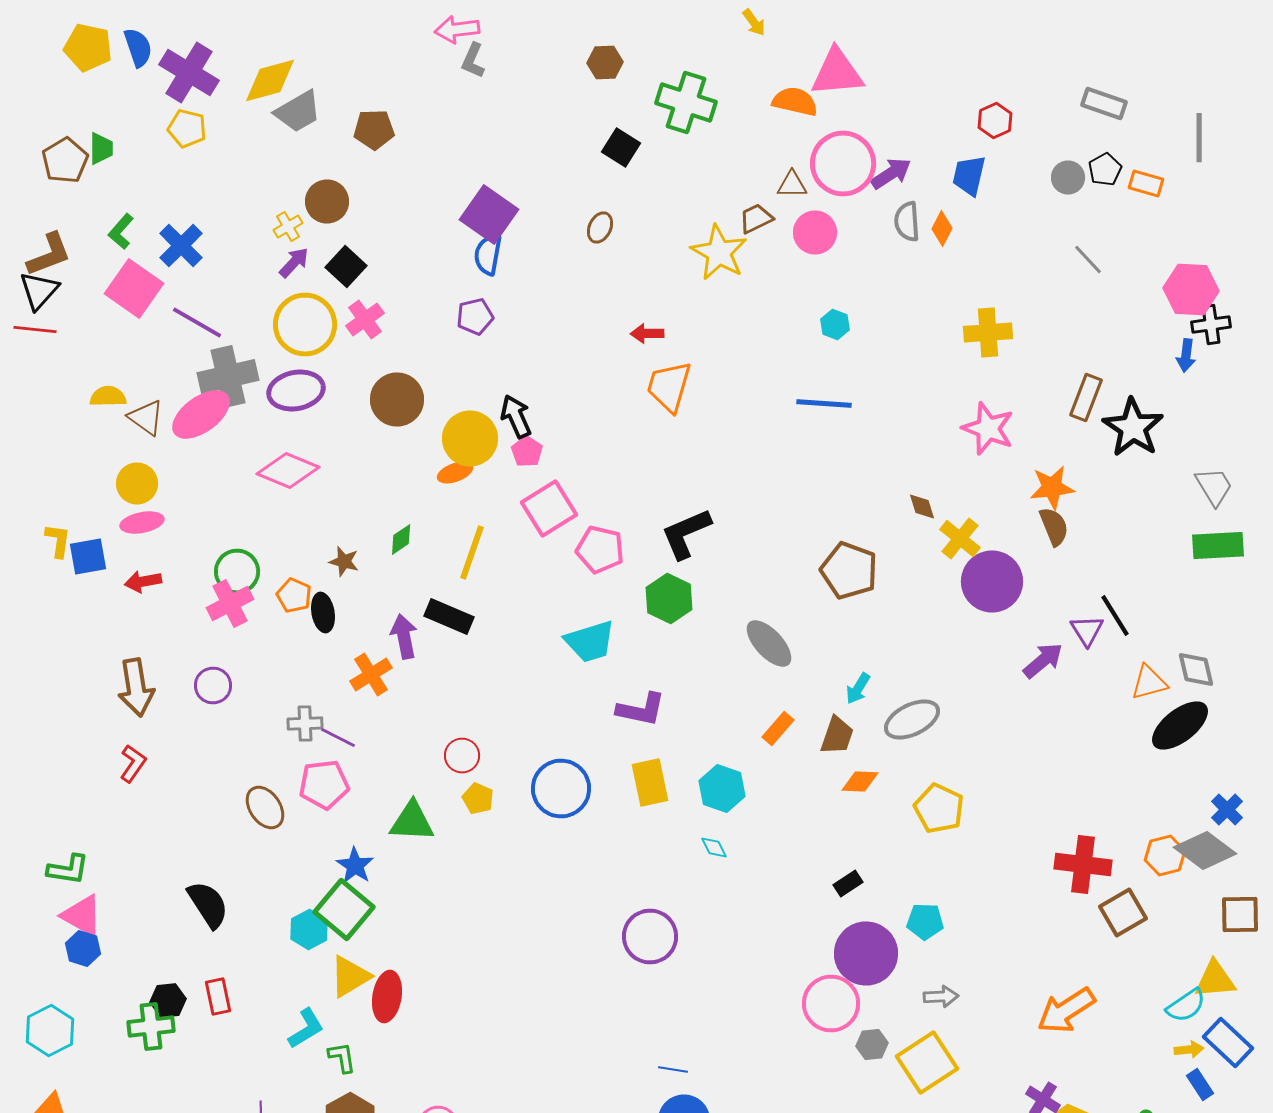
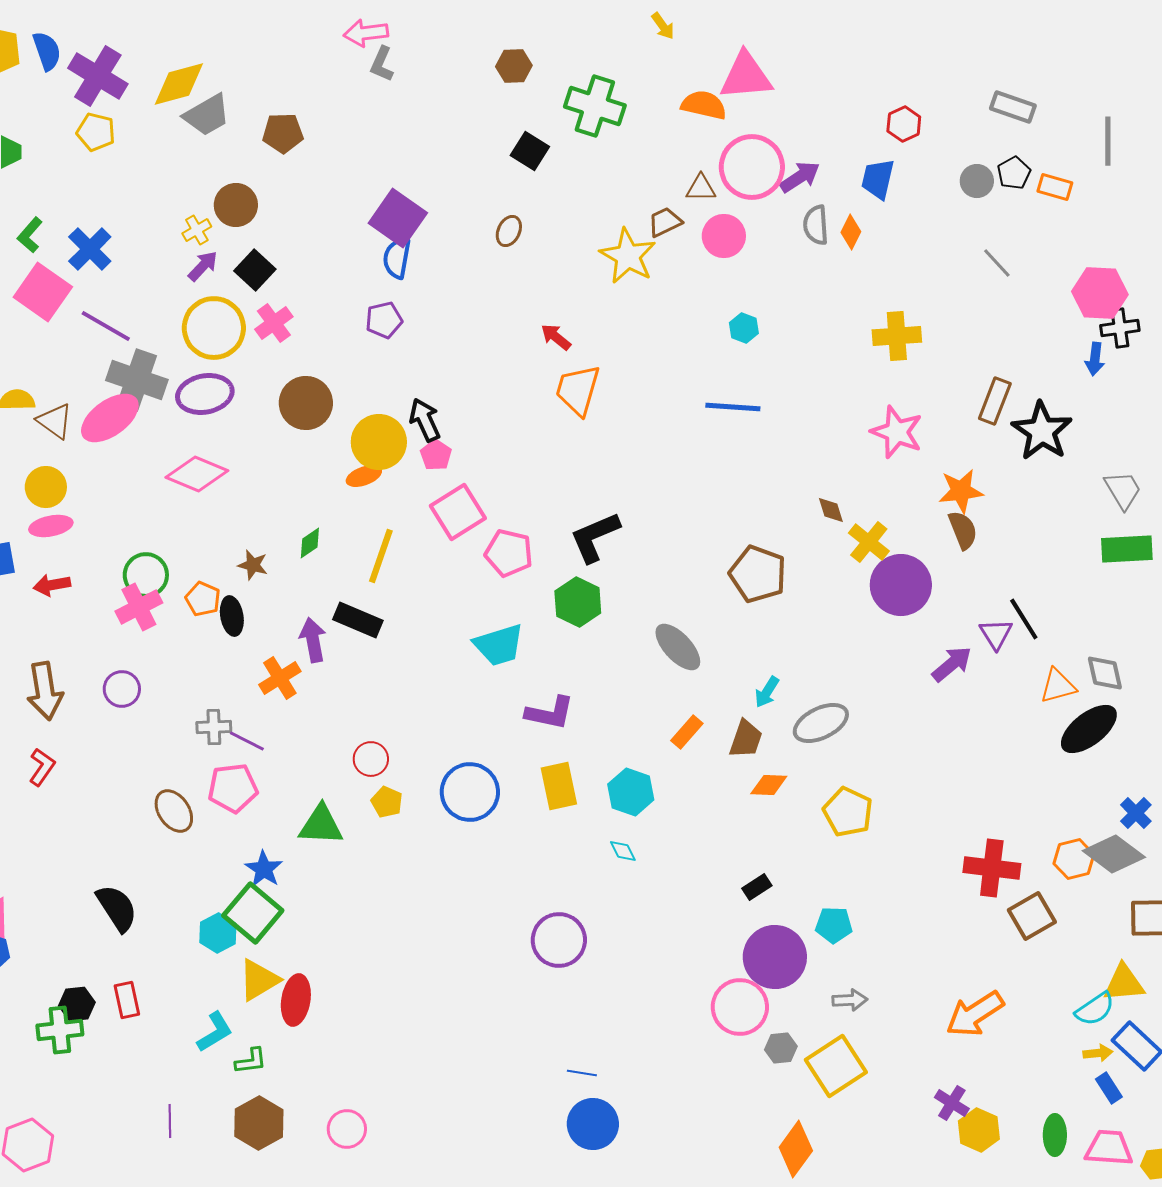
red arrow: (647, 334) -> (556, 337), turned 40
gray cross: (228, 376) -> (137, 380), turned 32
green L-shape: (342, 1058) -> (251, 1061), turned 92

